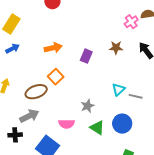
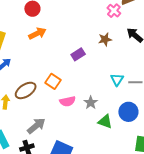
orange arrow: (53, 48) -> (37, 33), moved
purple rectangle: (86, 56) -> (78, 54), turned 48
brown ellipse: (36, 92) -> (26, 90), moved
pink semicircle: (66, 124) -> (68, 101), moved

